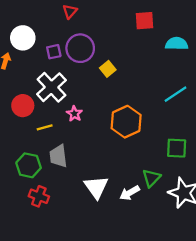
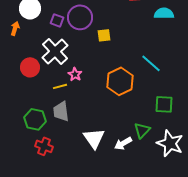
purple square: (54, 52) -> (57, 20), turned 32
yellow square: (108, 69) -> (104, 35), turned 32
cyan line: (175, 94) -> (151, 63), moved, turned 75
yellow line: (45, 127) -> (60, 86), moved

